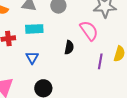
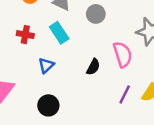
cyan rectangle: (34, 29) -> (59, 33), turned 42

